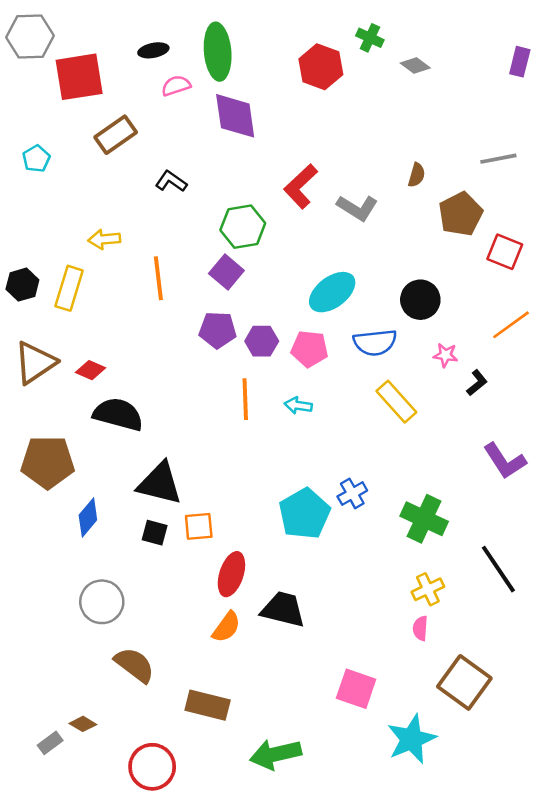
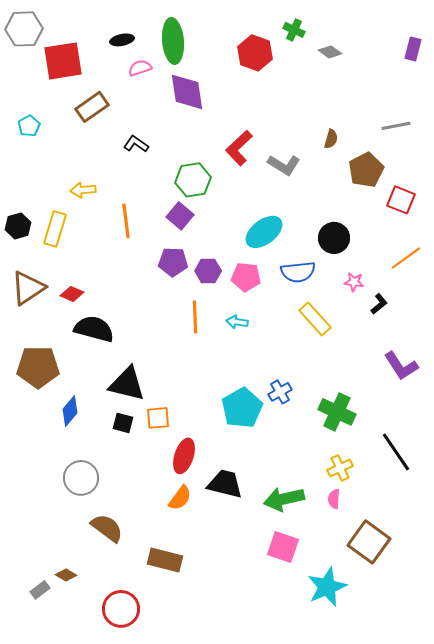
green arrow: (276, 754) -> (284, 499), moved

